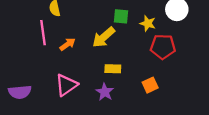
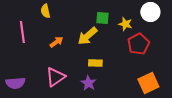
pink line: (43, 33) -> (22, 32), moved
red pentagon: (163, 47) -> (138, 44), turned -30
orange square: (150, 85) -> (148, 83), moved, size x1.5

